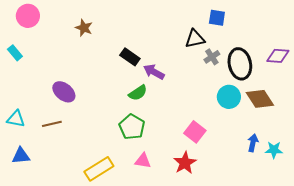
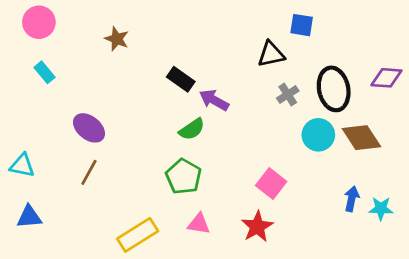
cyan rectangle: (15, 53) -> (44, 72), moved
gray cross: (212, 57) -> (288, 95), moved
brown line: (52, 124) -> (89, 172), moved, turned -48

